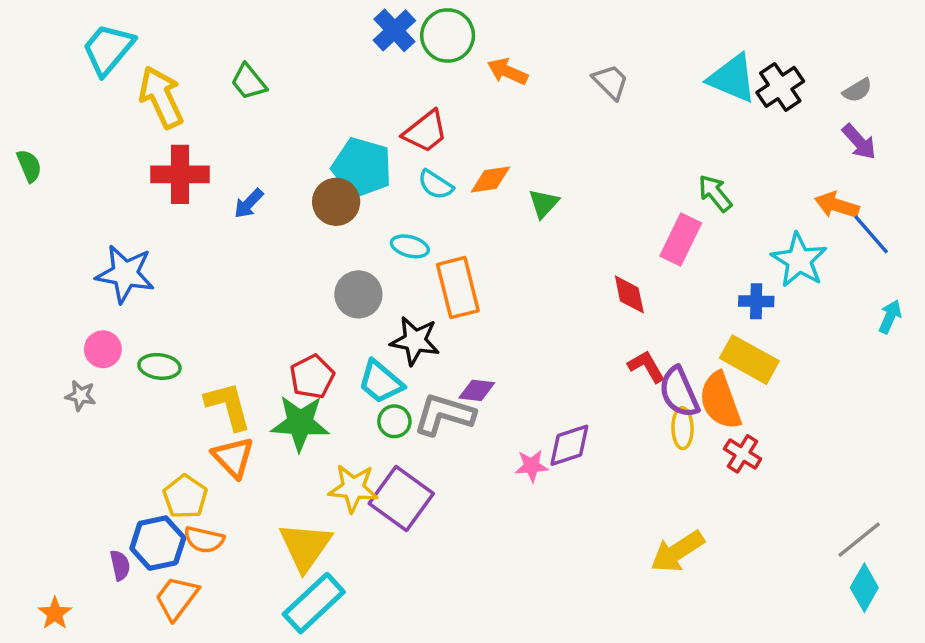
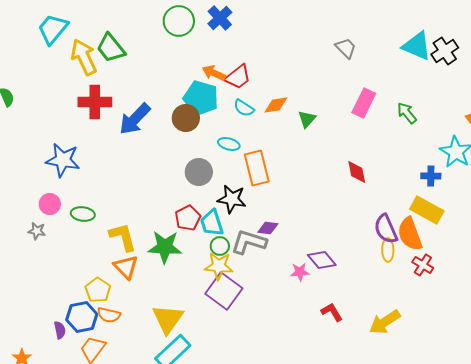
green circle: (448, 35) -> (179, 21), moved
orange arrow: (508, 71) -> (214, 73), moved
green trapezoid: (249, 82) -> (111, 48), moved, size x1.4
blue arrow: (249, 204) -> (135, 119), size x1.8
pink rectangle: (681, 240) -> (364, 103), moved
red L-shape: (646, 366) -> (332, 312), moved
red pentagon: (312, 377) -> (188, 218), moved
cyan trapezoid: (381, 382) -> (212, 223), turned 32
purple diamond: (569, 445) -> (322, 260), turned 68
yellow star: (353, 488) -> (219, 266), moved

